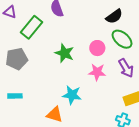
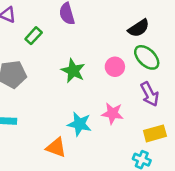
green rectangle: (32, 27) -> (34, 36), size x0.6
pink star: (97, 72) -> (113, 113), moved

